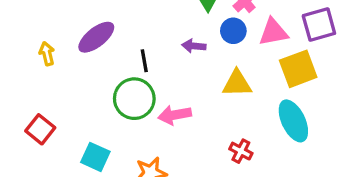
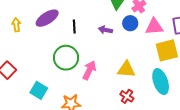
black line: (144, 61) -> (74, 26), moved
yellow triangle: (237, 83) -> (126, 69), moved
pink arrow: (175, 115) -> (89, 70), turned 120

